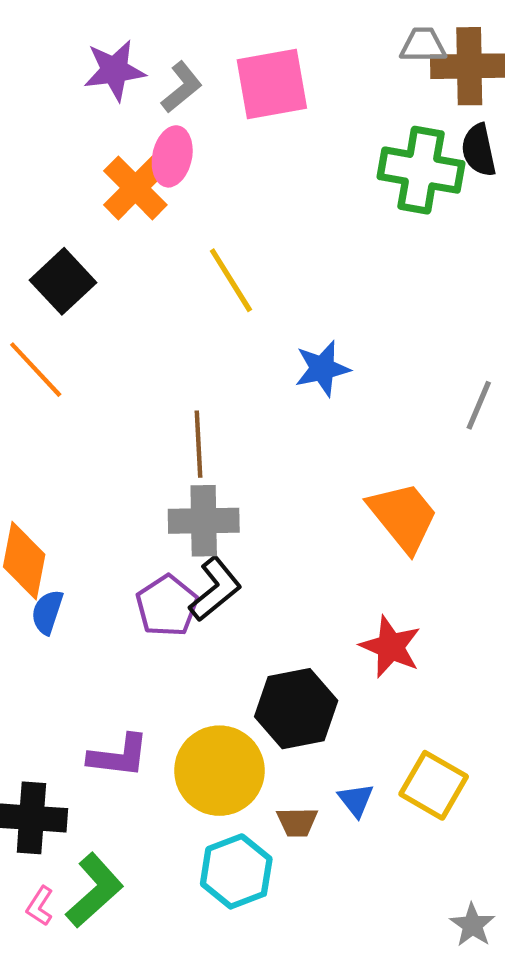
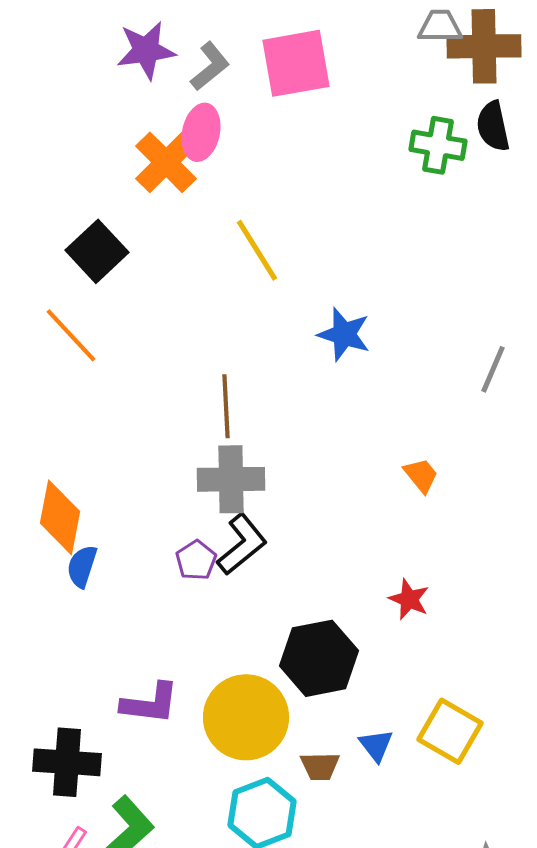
green cross: (421, 170) -> (438, 145), size x0.7
blue star: (322, 369) -> (344, 334), turned 30
orange trapezoid: (403, 517) -> (421, 475), size x0.5
purple pentagon: (167, 606) -> (196, 560), size x0.7
red star: (391, 647) -> (409, 599), size x0.7

